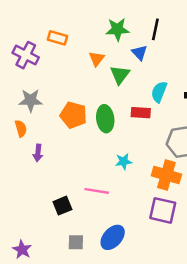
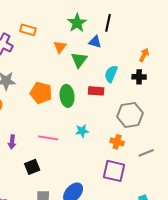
green star: (117, 29) -> (77, 23), turned -30
blue triangle: (139, 53) -> (95, 42), turned -32
purple arrow: (38, 153) -> (12, 142), moved
orange cross: (166, 175) -> (117, 142), size x0.6
pink line: (97, 191) -> (48, 138), moved

